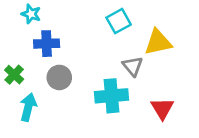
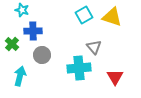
yellow triangle: (158, 42) -> (112, 17), moved, turned 30
green cross: (14, 75) -> (12, 44), moved

